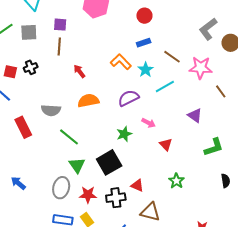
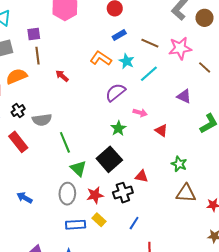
black cross: (31, 67) -> (18, 111), moved
orange semicircle: (88, 101) -> (17, 76), moved
green line: (69, 137) -> (65, 142), turned 40
brown triangle: (150, 212) -> (186, 193), moved

